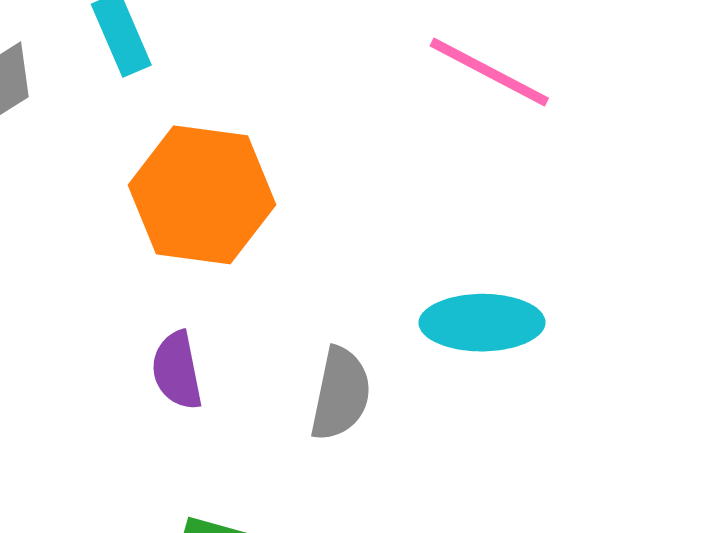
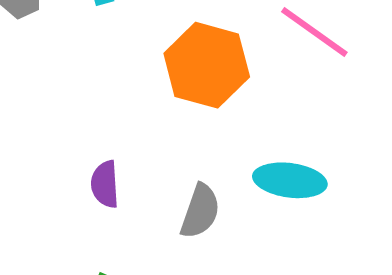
orange hexagon: (202, 195) -> (207, 65), moved

